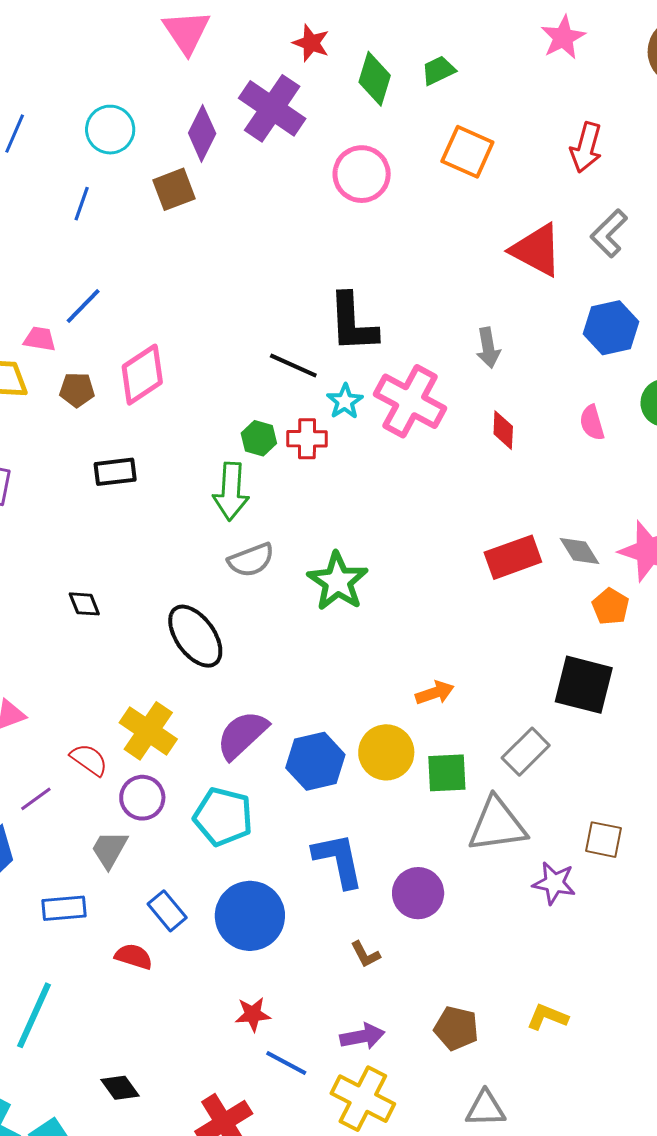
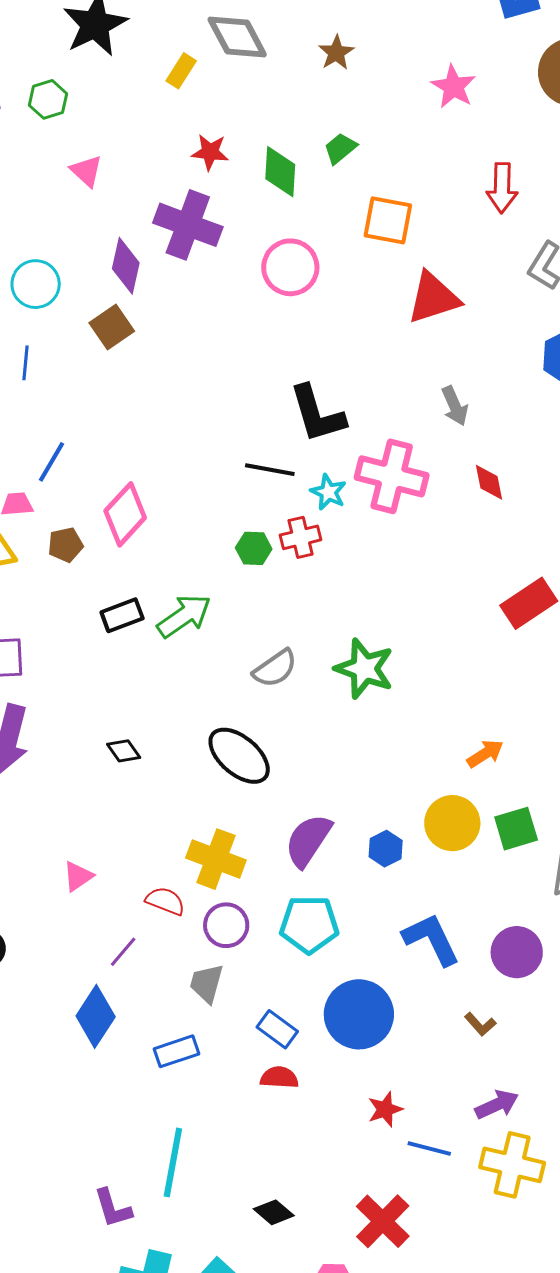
pink triangle: (187, 32) -> (86, 171), size x0.7
red triangle: (536, 250) -> (433, 298), moved, turned -32
green arrow: (231, 491) -> (184, 616), moved, turned -114
blue hexagon: (315, 761) -> (386, 849), size x0.6
red semicircle: (134, 956) -> (279, 1078), moved

